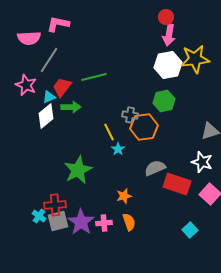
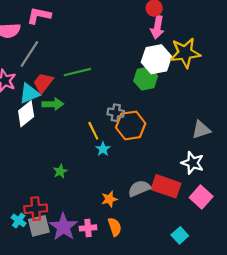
cyan triangle: (49, 97) -> (29, 93), size x1.5
green hexagon: (164, 101) -> (146, 79), moved
gray semicircle: (155, 168) -> (139, 188), moved
green star: (78, 170) -> (60, 171), size x0.5

